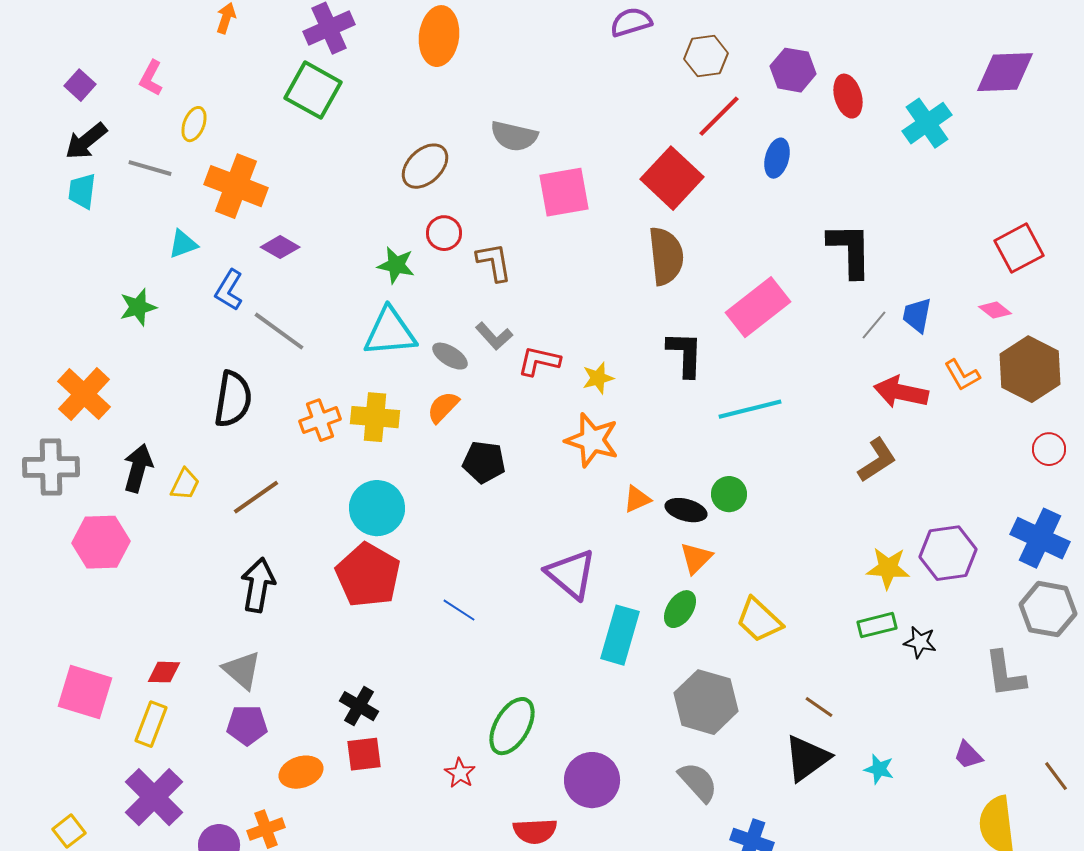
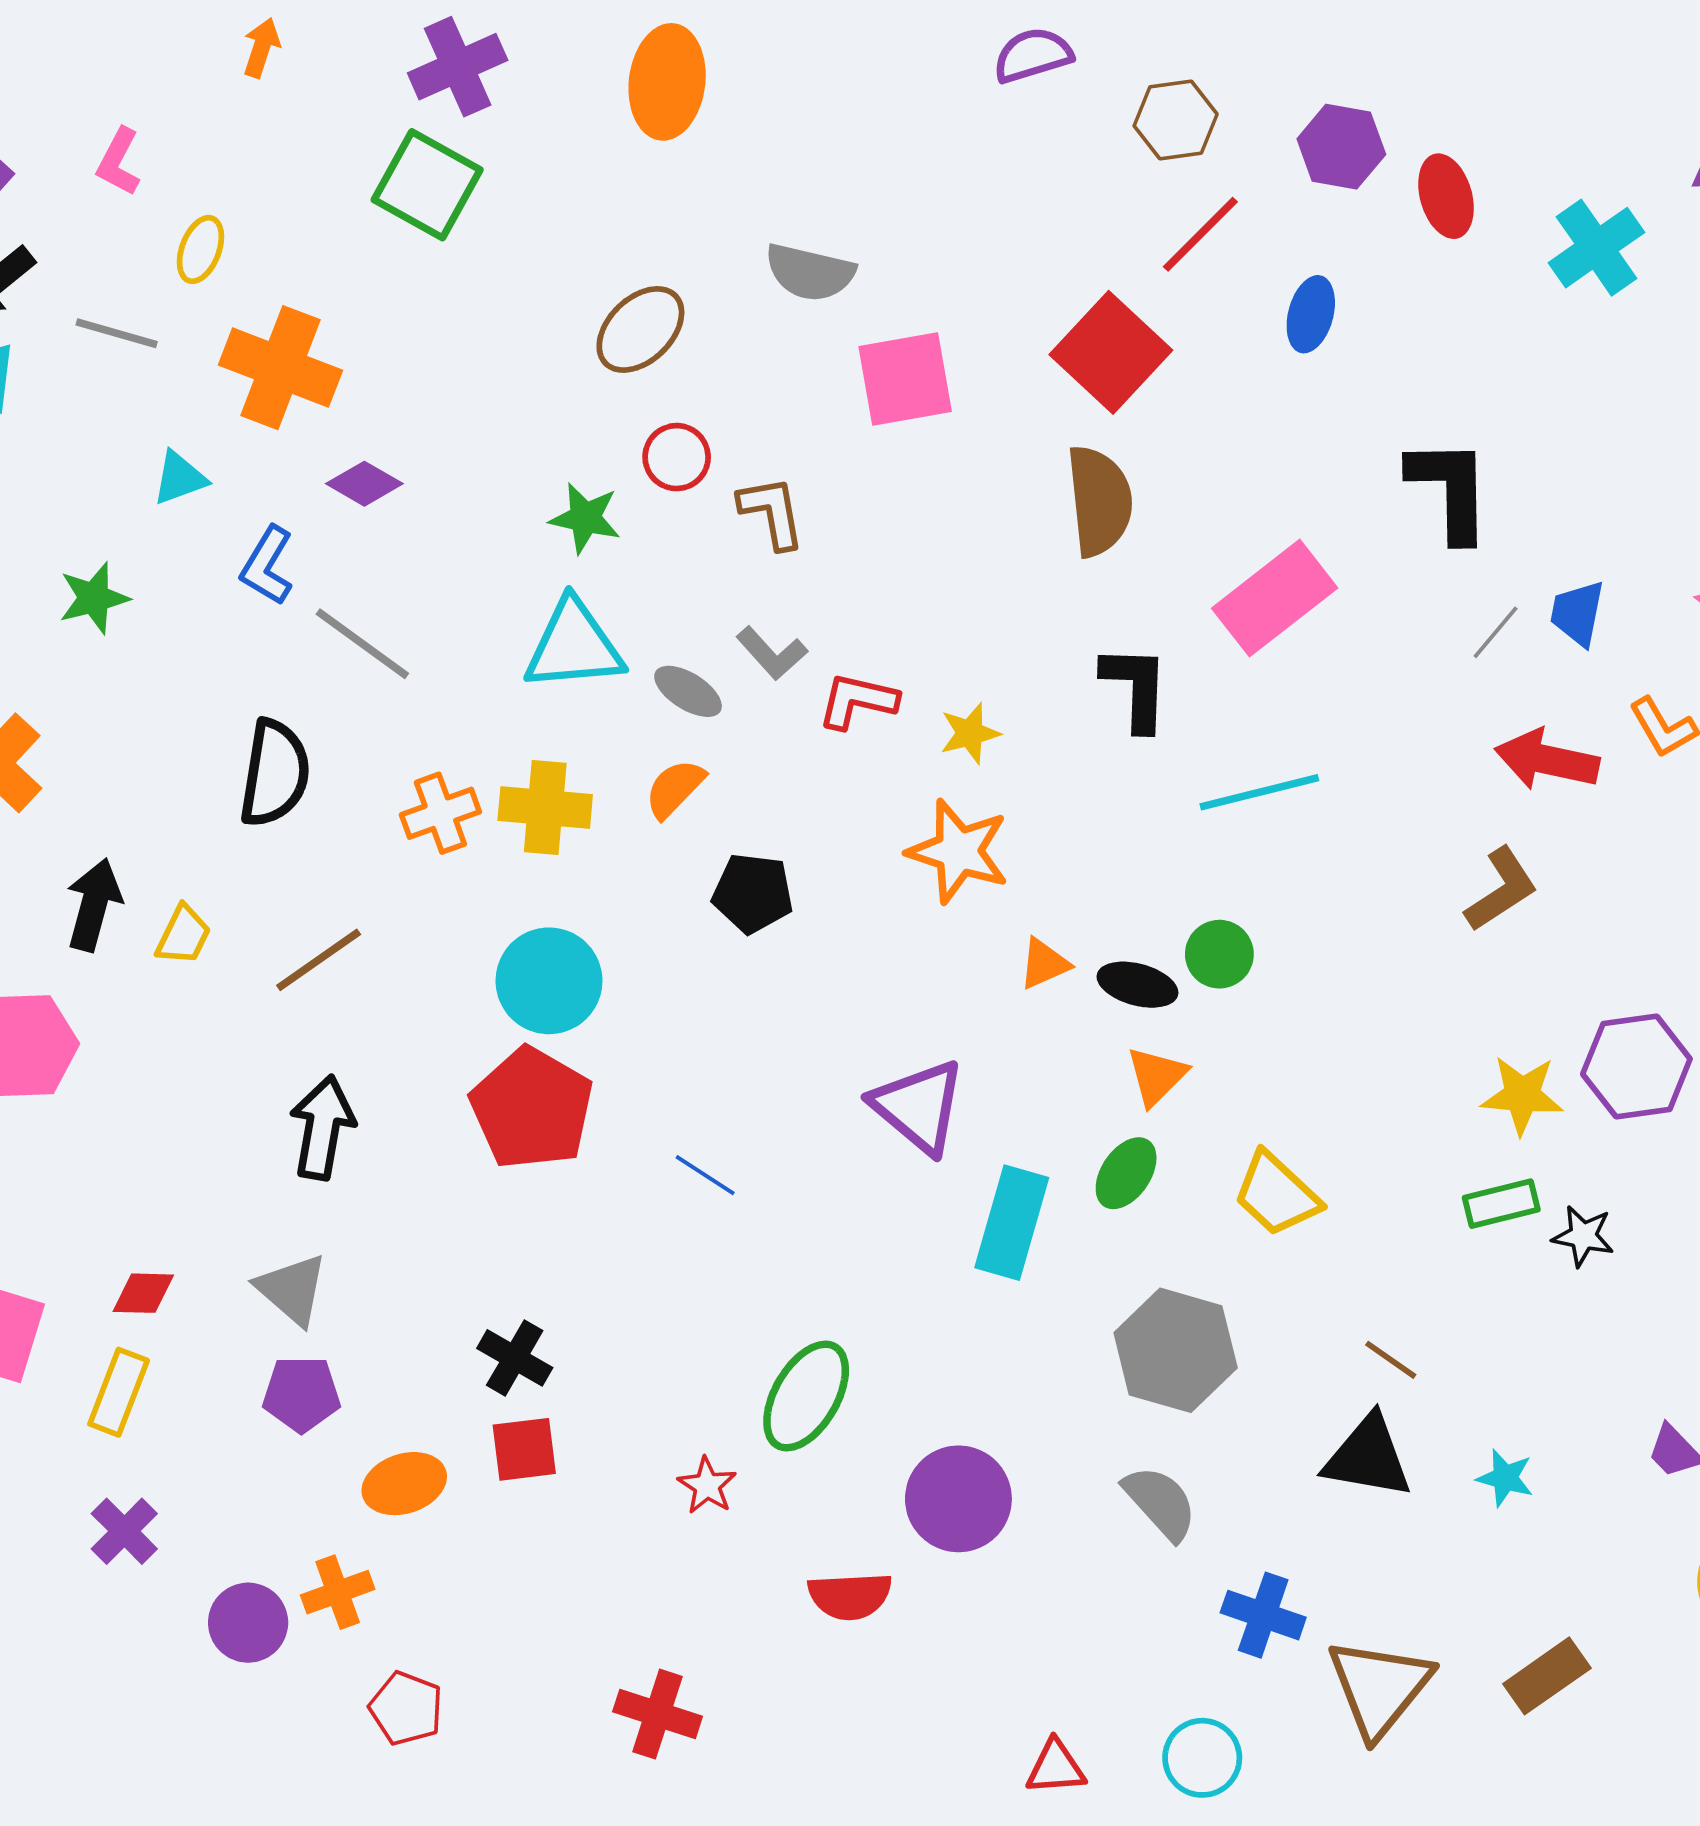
black triangle: (807, 758) -> (1368, 1457), turned 46
purple cross: (154, 797) -> (124, 1531), size x0.6

